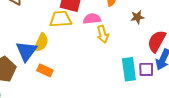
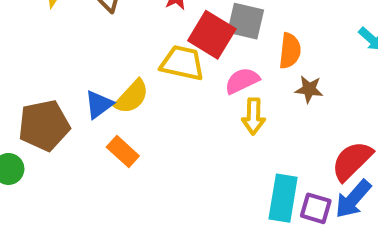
brown star: (137, 17) -> (309, 89), moved
pink semicircle: (92, 19) -> (242, 81), turned -36
blue triangle: (26, 51) -> (99, 104), size x0.7

